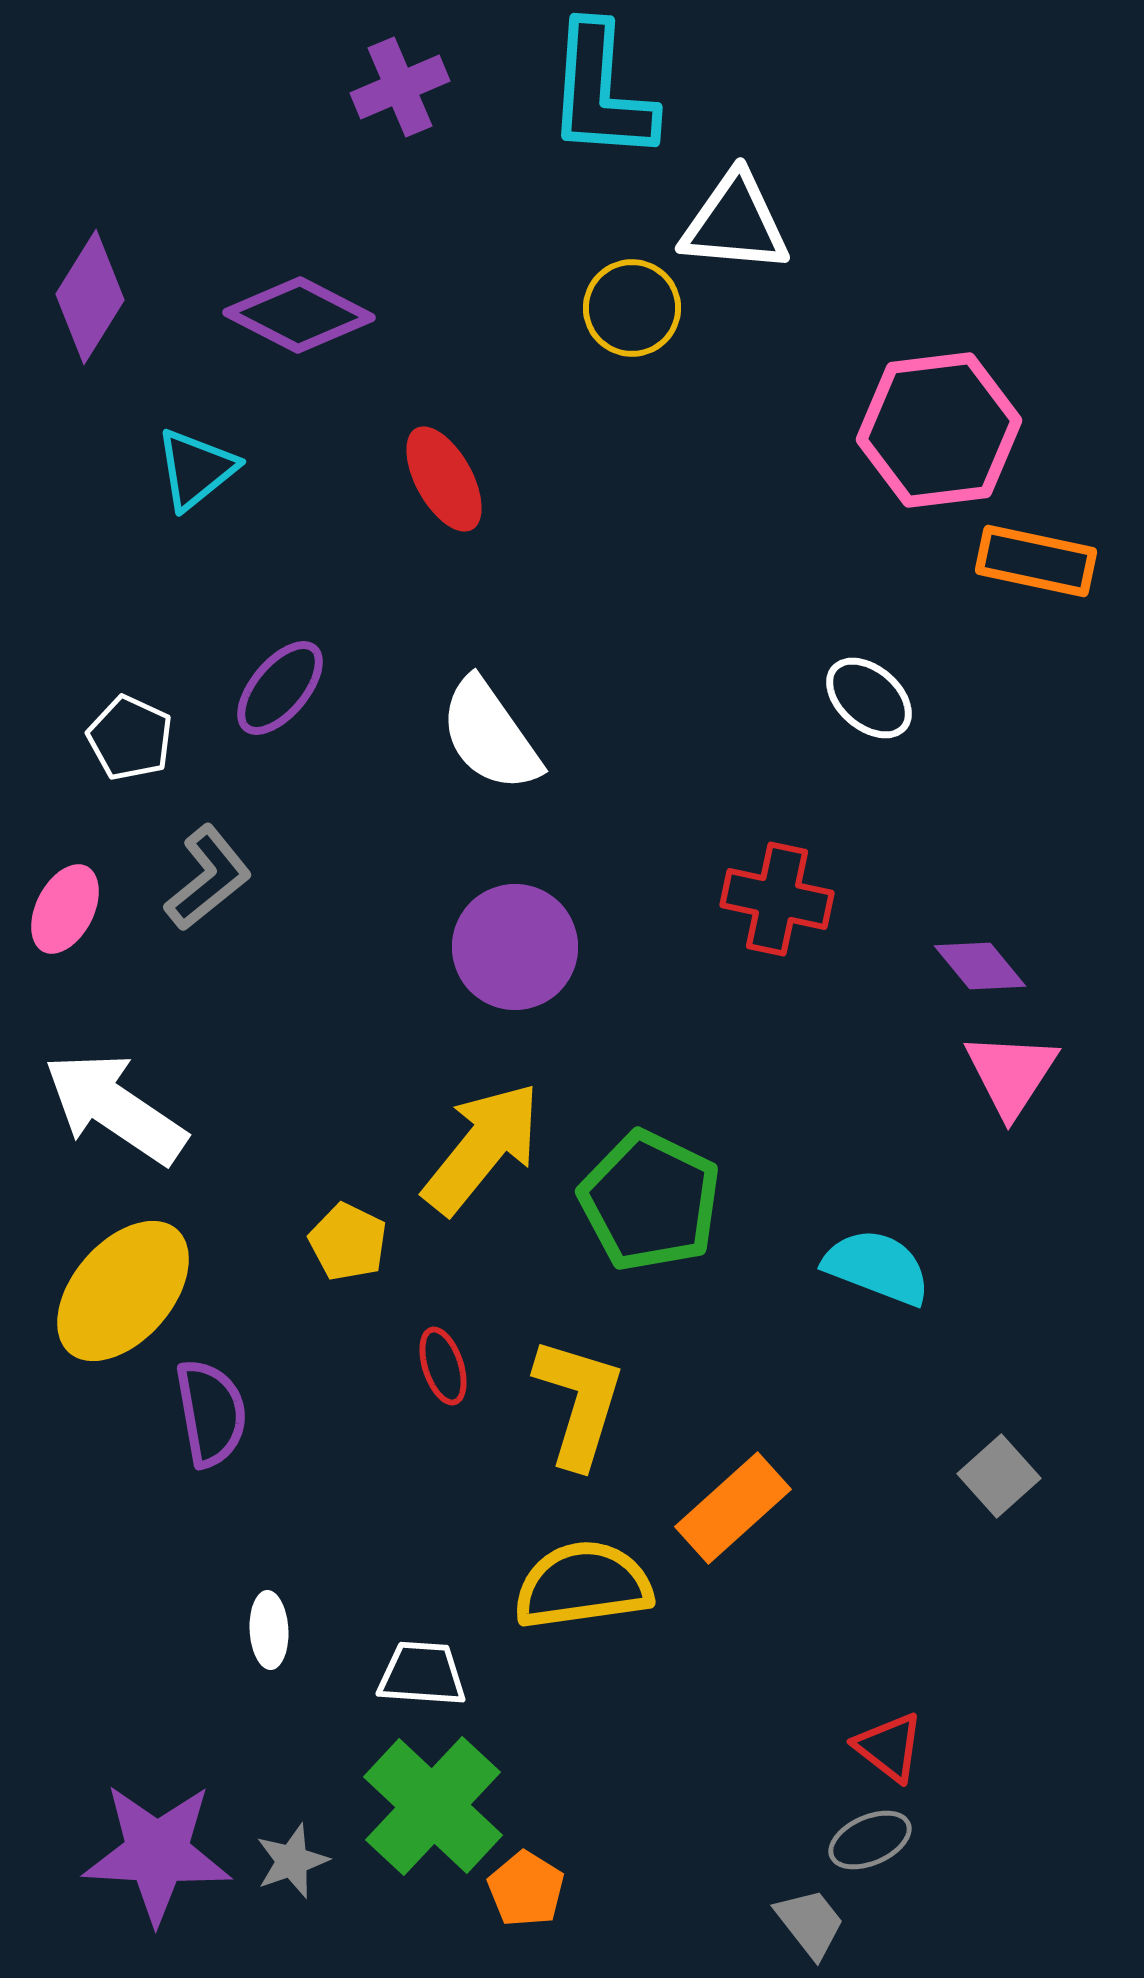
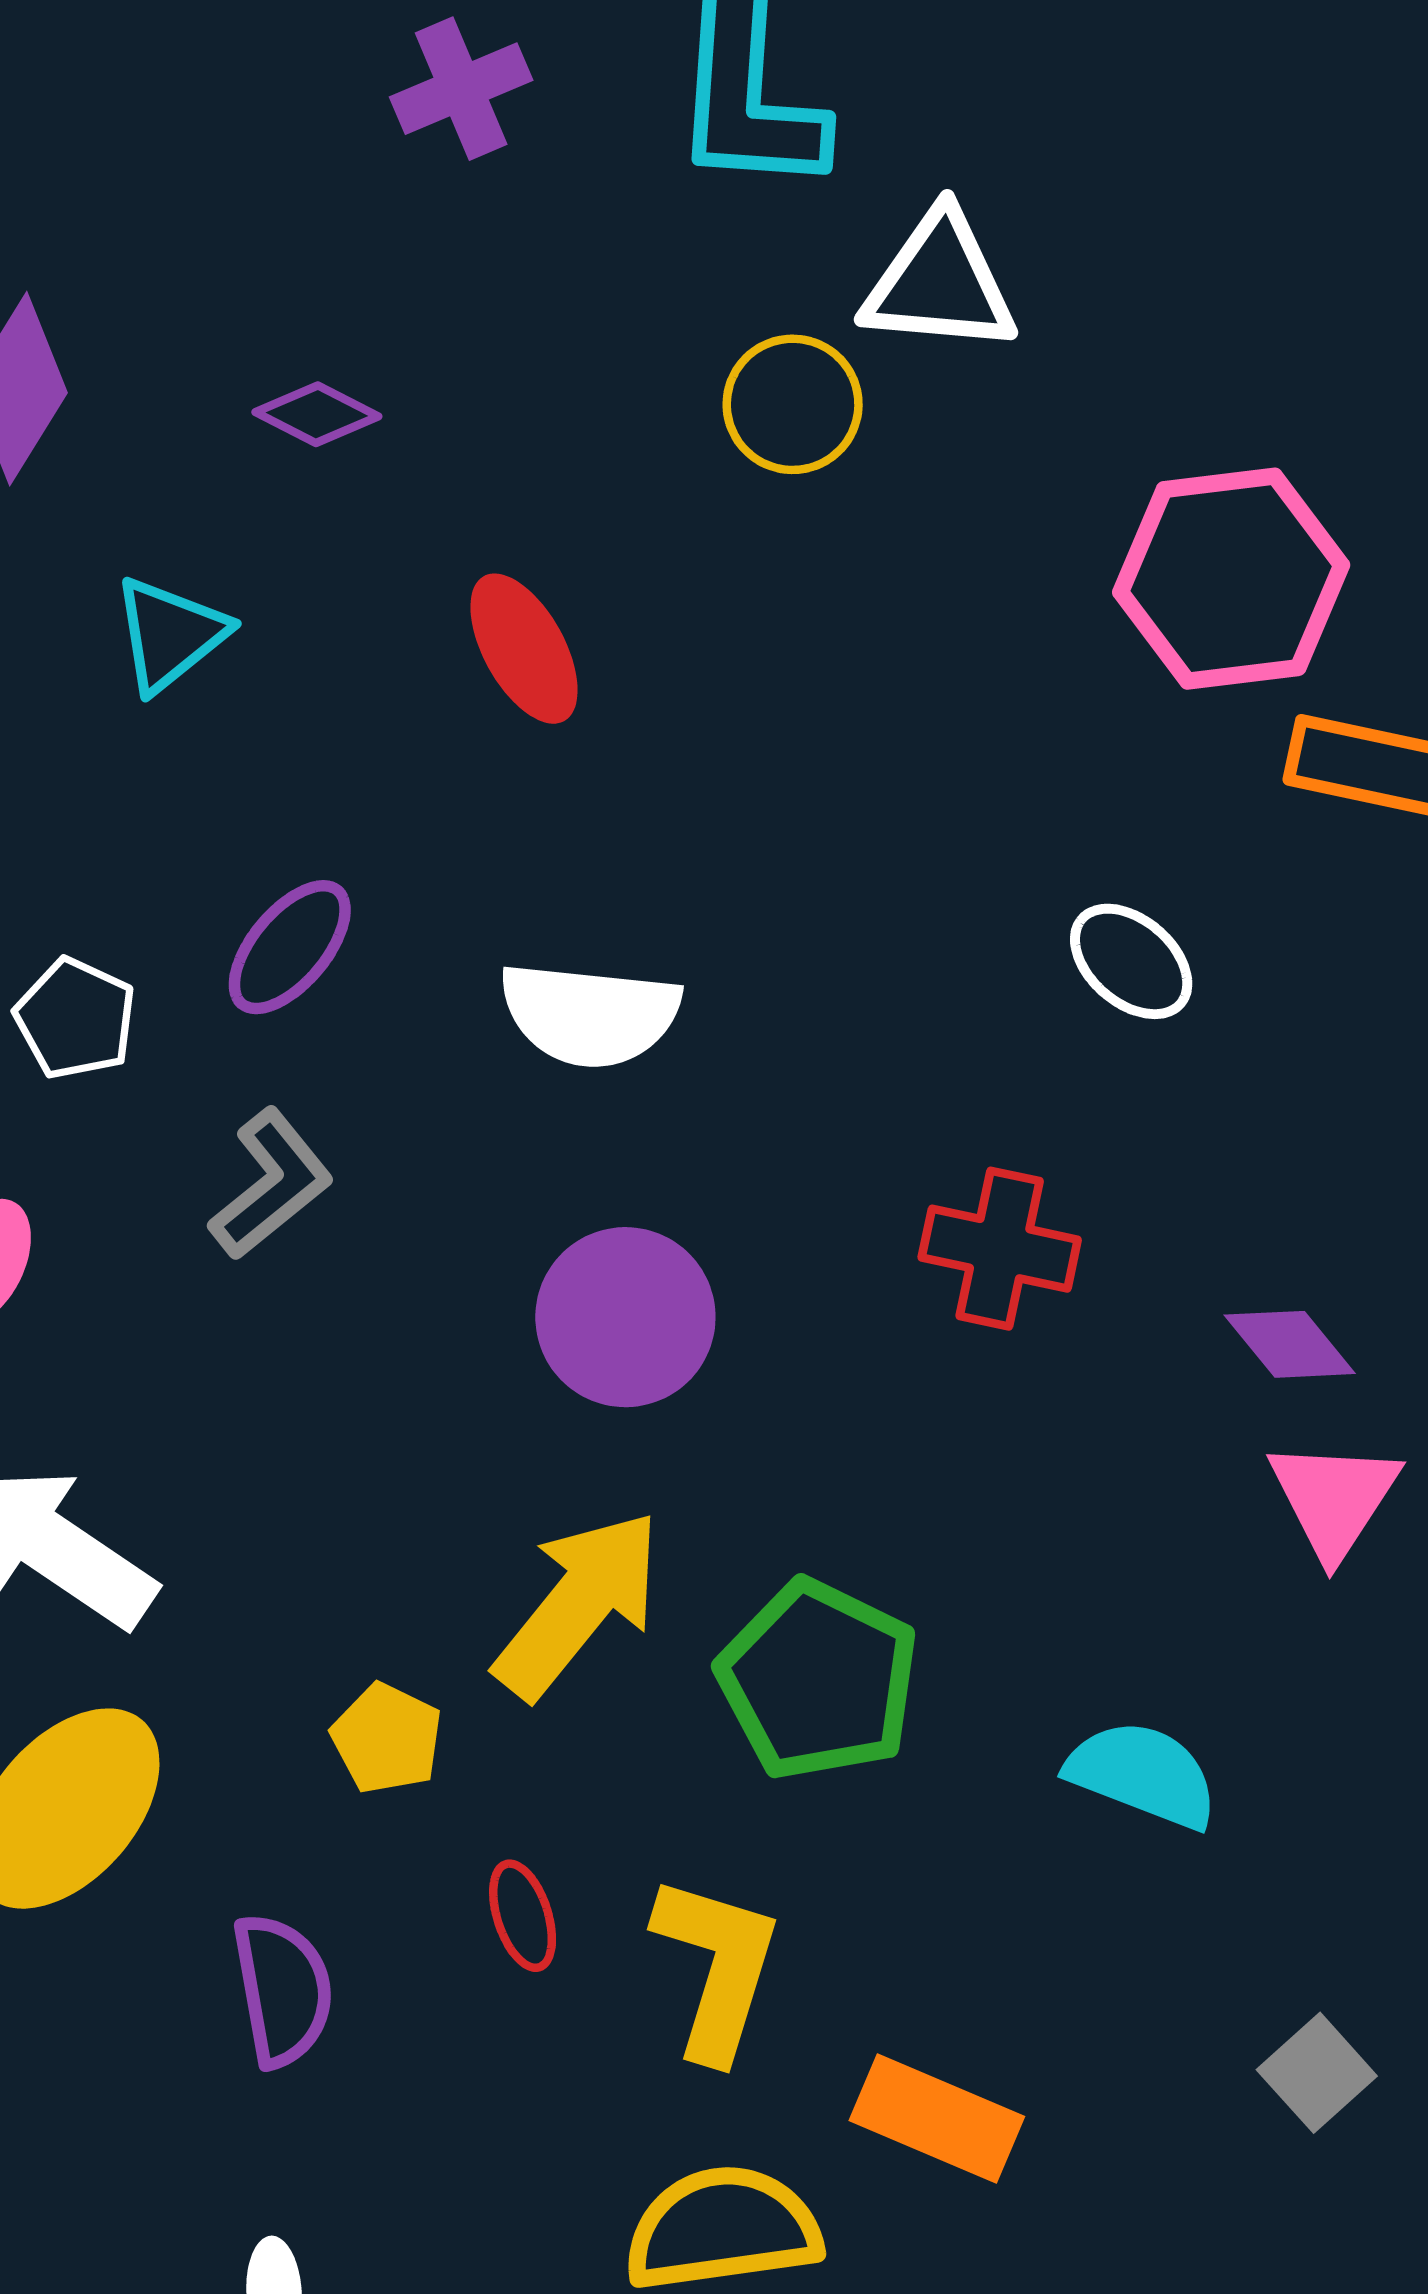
purple diamond: (299, 315) -> (317, 414), size x0.6
white semicircle: (490, 735) -> (590, 1014), turned -49
gray L-shape: (208, 878) -> (271, 1184), moved
purple semicircle: (211, 1413) -> (283, 1990), moved
orange rectangle: (733, 1508) -> (937, 2119), turned 65

